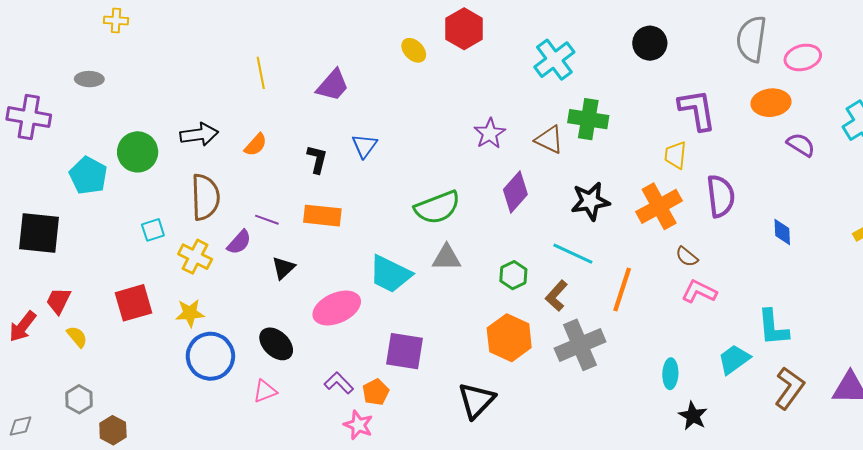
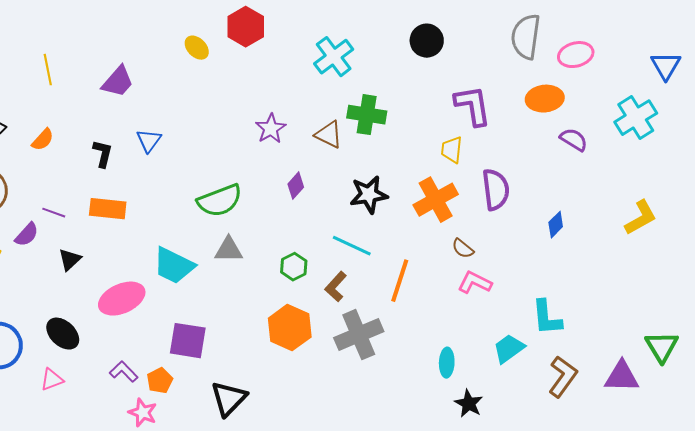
purple diamond: (515, 192) -> (296, 186), size x0.7
blue diamond: (782, 232) -> (556, 225), turned 48
black triangle: (476, 400) -> (229, 399), moved

